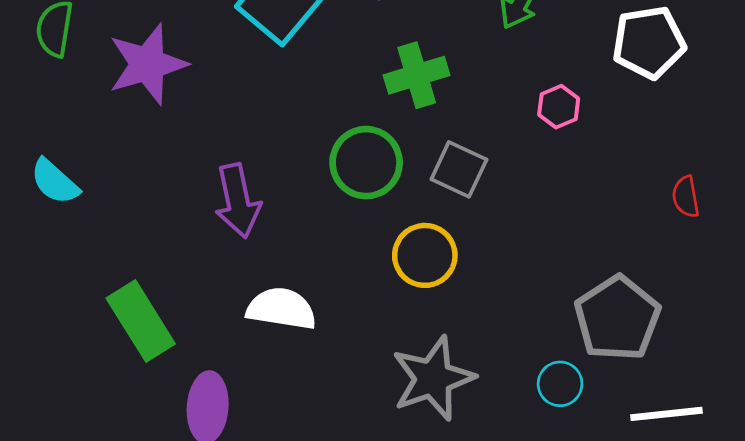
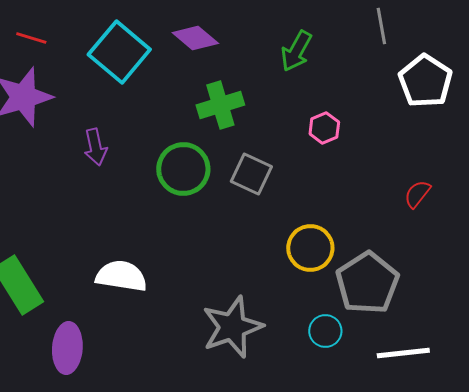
white pentagon: (649, 42) -> (425, 81), moved, turned -30
red semicircle: (686, 197) -> (417, 194), turned 48
purple arrow: (238, 201) -> (95, 147), moved, size x0.7
yellow circle: (425, 255) -> (310, 248), moved

